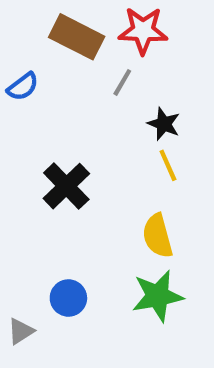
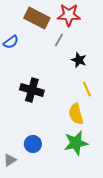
yellow line: (168, 165) -> (87, 89), moved
black cross: (66, 186) -> (32, 90), turned -30

